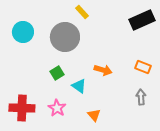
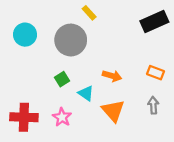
orange triangle: (94, 115) -> (113, 111), moved, size x1.6

